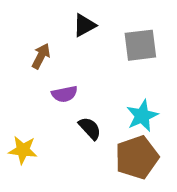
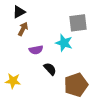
black triangle: (84, 25) -> (19, 12), moved
cyan star: (142, 116) -> (64, 43), moved, turned -30

